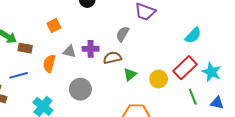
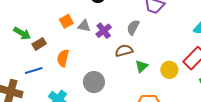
brown rectangle: (25, 48) -> (39, 44), turned -40
purple cross: (91, 49) -> (104, 31), moved, turned -35
gray triangle: (69, 51) -> (84, 26), moved

